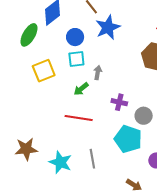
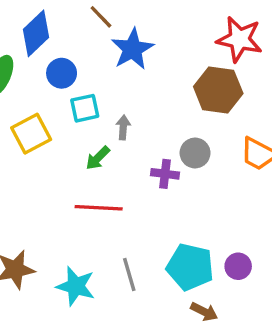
blue circle: (75, 37) -> (62, 73), moved
gray circle: (144, 116) -> (195, 153), moved
cyan pentagon: (128, 139) -> (190, 267), moved

